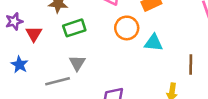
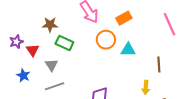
green rectangle: (74, 28) -> (64, 43), turned 48
gray triangle: (77, 63) -> (51, 65), moved

